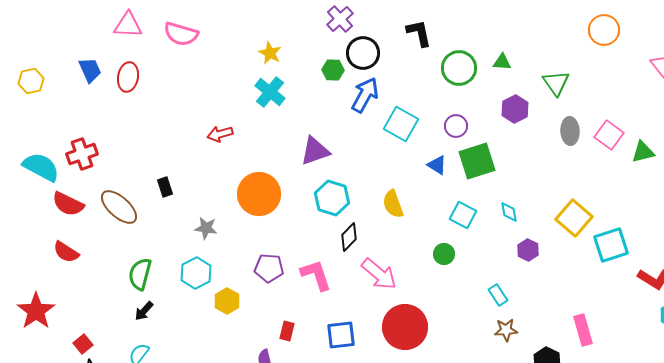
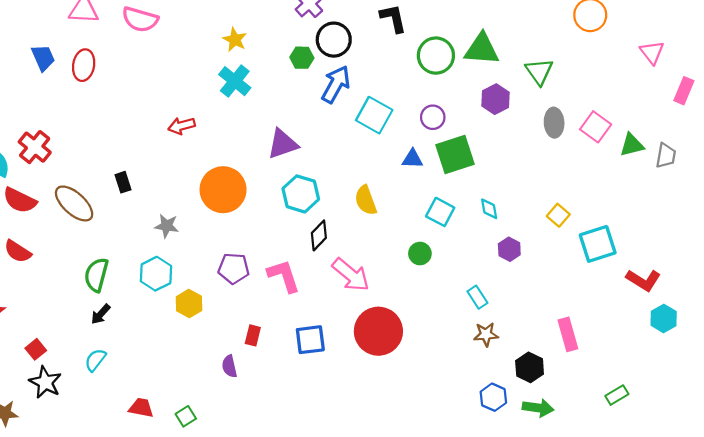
green triangle: (502, 62) -> (482, 49), size x1.8
red cross: (82, 154) -> (35, 147), turned -32
blue triangle: (437, 165) -> (412, 159), turned -30
yellow square: (574, 218) -> (558, 215), size x0.6

